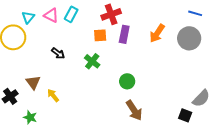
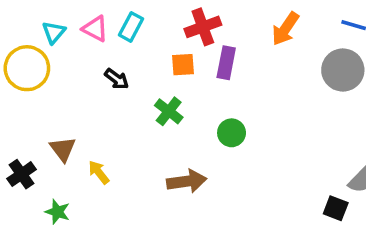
orange arrow: (157, 33) -> (285, 29), moved
black arrow: (58, 53) -> (117, 79), moved
green circle: (127, 81) -> (232, 133), moved
brown arrow: (134, 110) -> (187, 181), moved, turned -65

